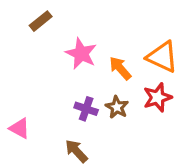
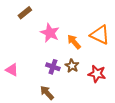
red star: (158, 97) -> (97, 74), moved, turned 30
pink triangle: (19, 128) -> (12, 70), moved

